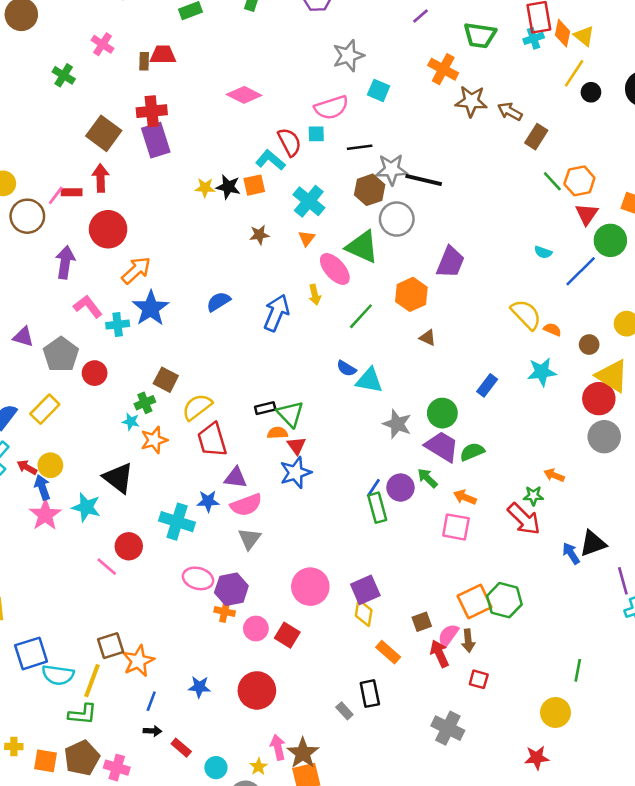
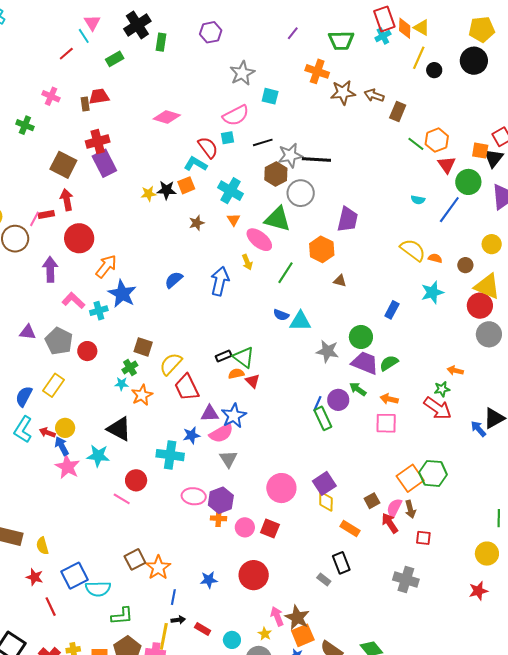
blue star: (295, 473) -> (234, 416), moved
yellow line: (92, 681) -> (164, 636), moved

